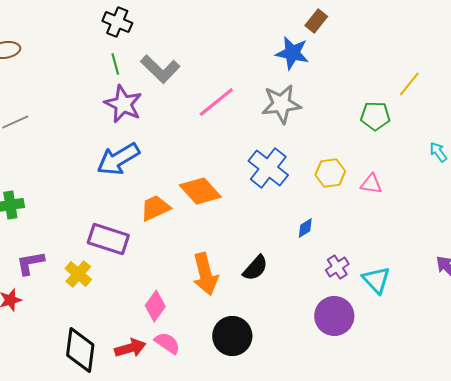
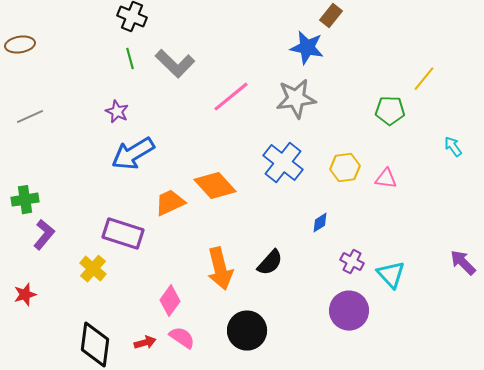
purple star: (123, 104) -> (117, 112), moved, size x0.6
purple L-shape: (30, 263) -> (44, 235), moved, turned 140
purple cross: (337, 267) -> (352, 262), turned -30
red arrow: (130, 348) -> (145, 343), size x0.7

